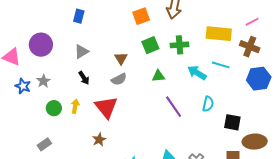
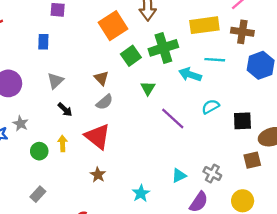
orange square: (141, 16) -> (113, 26), size x1.4
green cross: (180, 45) -> (163, 48), size x1.4
green triangle: (158, 76) -> (148, 88), turned -40
cyan semicircle: (208, 104) -> (210, 107), turned -119

